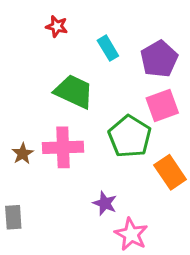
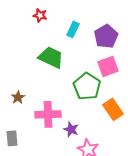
cyan rectangle: (108, 48) -> (73, 29), turned 56
pink cross: (63, 147) -> (48, 114), moved

